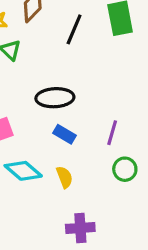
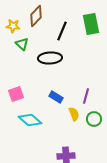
black ellipse: (55, 98) -> (50, 58), moved
yellow semicircle: (64, 177) -> (74, 114), moved

